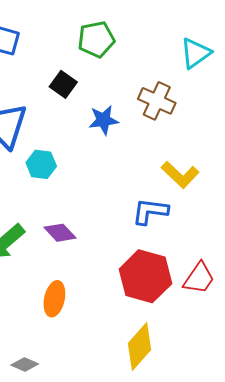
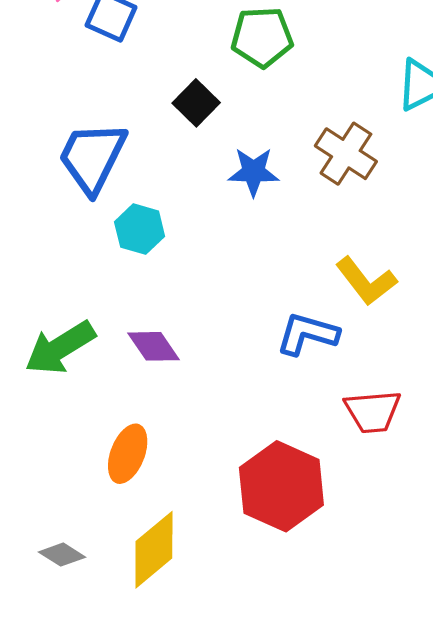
red hexagon: (145, 276) -> (281, 486), moved
red trapezoid: (199, 278) -> (373, 411), moved, turned 42
yellow diamond: (139, 346) -> (154, 550), moved

